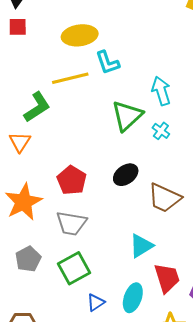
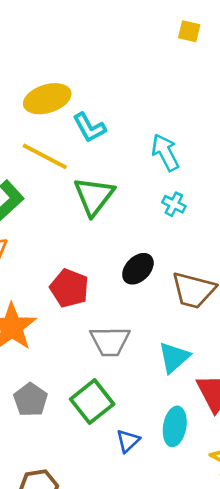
yellow line: (70, 78) -> (45, 156), turned 51
green triangle: (127, 116) -> (94, 196), moved
gray trapezoid: (71, 223) -> (110, 341), moved

